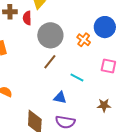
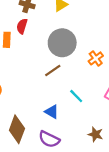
red semicircle: (27, 18) -> (22, 26), moved

